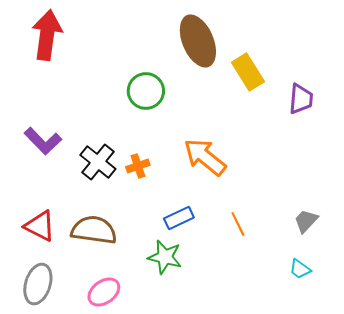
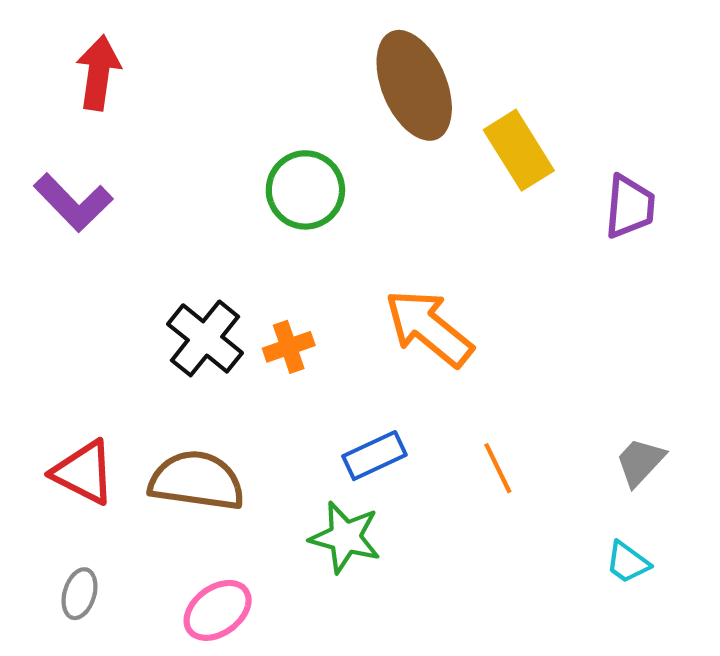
red arrow: (47, 35) -> (98, 73), size x0.7
purple L-shape: (43, 141) -> (73, 202), moved
gray ellipse: (38, 284) -> (79, 594), size x0.6

